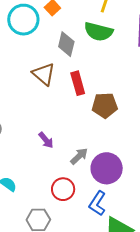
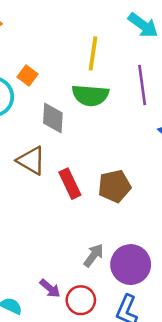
red rectangle: (78, 83) -> (70, 184), moved
purple arrow: (46, 140) -> (50, 288), moved

